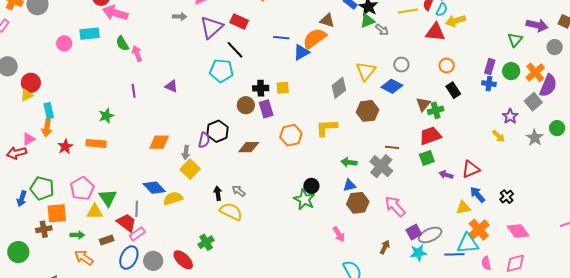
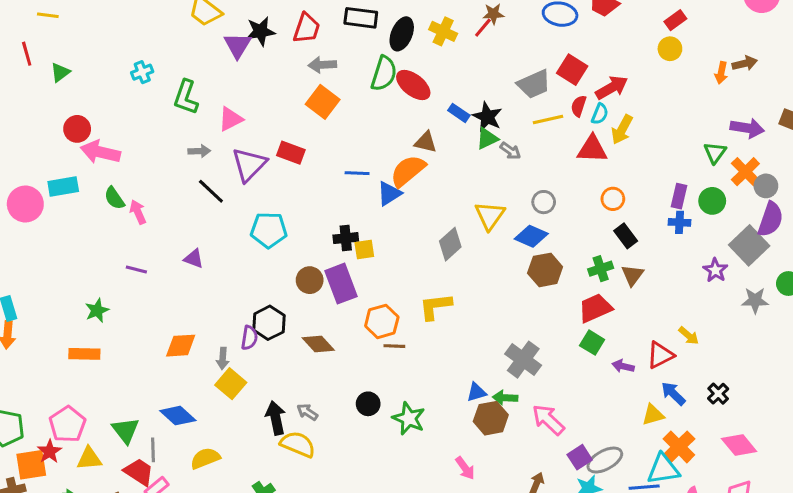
yellow arrow: (456, 21) -> (622, 130), turned -42
pink circle: (64, 43) -> (25, 204), size x1.5
gray circle: (555, 47) -> (766, 186), moved
black line: (235, 50) -> (211, 191), moved
orange cross: (535, 72) -> (745, 172), moved
black cross: (261, 88) -> (346, 238), moved
purple line: (134, 91) -> (136, 269), turned -64
gray square: (533, 102) -> (749, 245), size x1.4
brown triangle: (423, 104) -> (632, 275), moved
purple rectangle: (266, 109) -> (341, 284), size x1.4
brown hexagon: (367, 111) -> (545, 270), moved
yellow arrow: (499, 136) -> (689, 336), moved
gray star: (535, 138) -> (755, 300), turned -30
red star: (65, 147) -> (50, 452), moved
brown diamond: (249, 147) -> (318, 344), turned 50
brown line: (392, 147) -> (394, 346), moved
green square: (427, 158) -> (592, 343), turned -35
green arrow: (349, 162) -> (505, 398), moved
black circle: (311, 186) -> (368, 404), moved
black arrow: (218, 193) -> (276, 418), size x1.5
green triangle: (108, 198) -> (126, 430), moved
yellow semicircle: (173, 198) -> (205, 458), moved

